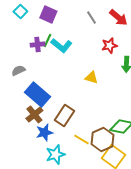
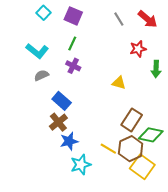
purple cross: (37, 44) -> (73, 66), moved, turned 32
cyan L-shape: (61, 46) -> (37, 51), moved
blue rectangle: (37, 94) -> (62, 101), size x0.7
brown rectangle: (64, 116) -> (132, 120), moved

